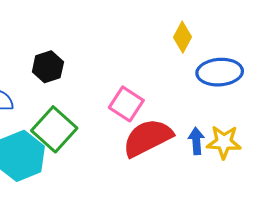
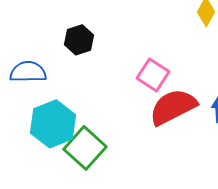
green square: (54, 129) -> (85, 148), moved

